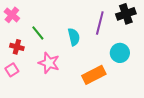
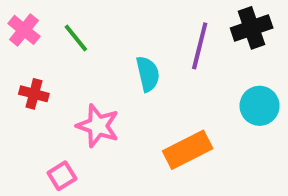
green line: (38, 33) -> (76, 38), moved
cyan circle: (120, 53) -> (260, 106), moved
pink square: (12, 70) -> (62, 176), moved

